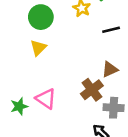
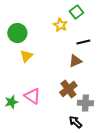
green circle: (41, 17) -> (17, 33), moved
brown triangle: (110, 69) -> (75, 61), moved

